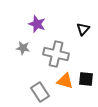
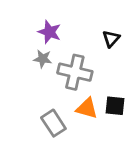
gray star: (23, 48) -> (43, 59), moved

